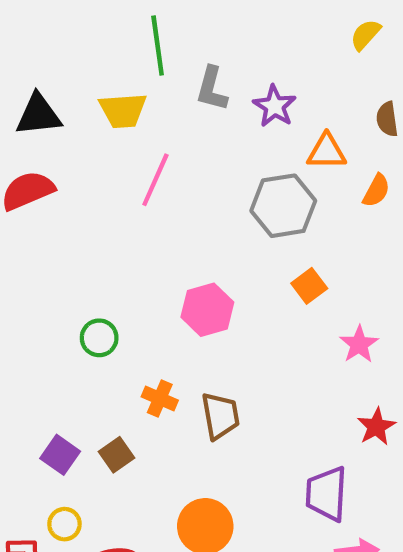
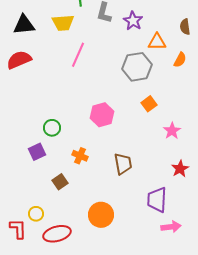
brown trapezoid: (220, 416) -> (123, 164), moved
purple square: (60, 455) -> (37, 152), moved, turned 30

